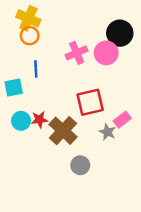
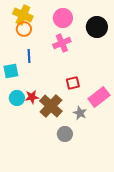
pink circle: (106, 53) -> (63, 18), moved
red square: (90, 102) -> (73, 83), size x0.6
pink rectangle: (122, 120) -> (99, 97), size x1.5
gray star: (107, 132) -> (80, 113), moved

